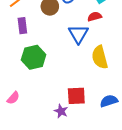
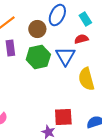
green hexagon: (34, 57) -> (38, 57), moved

